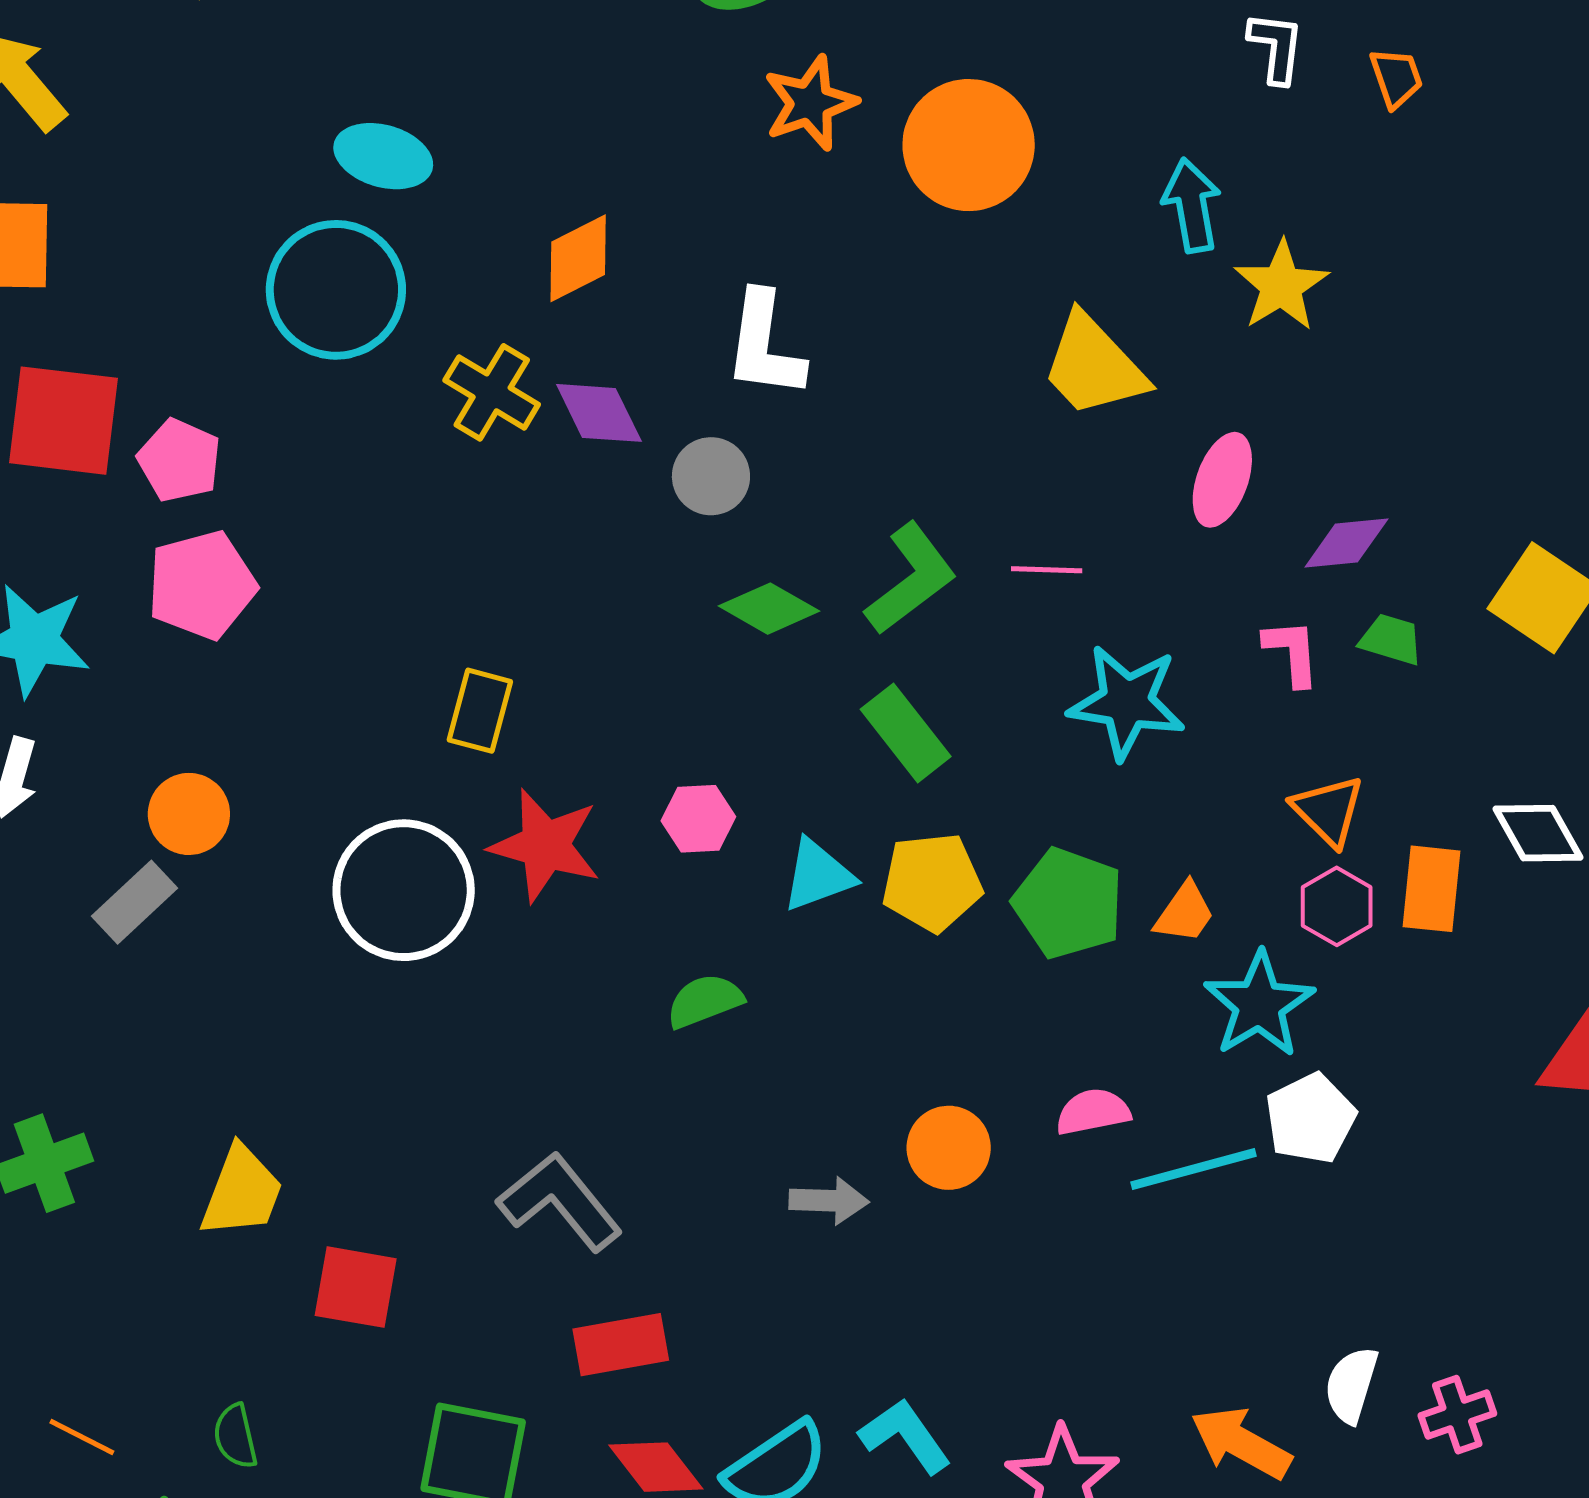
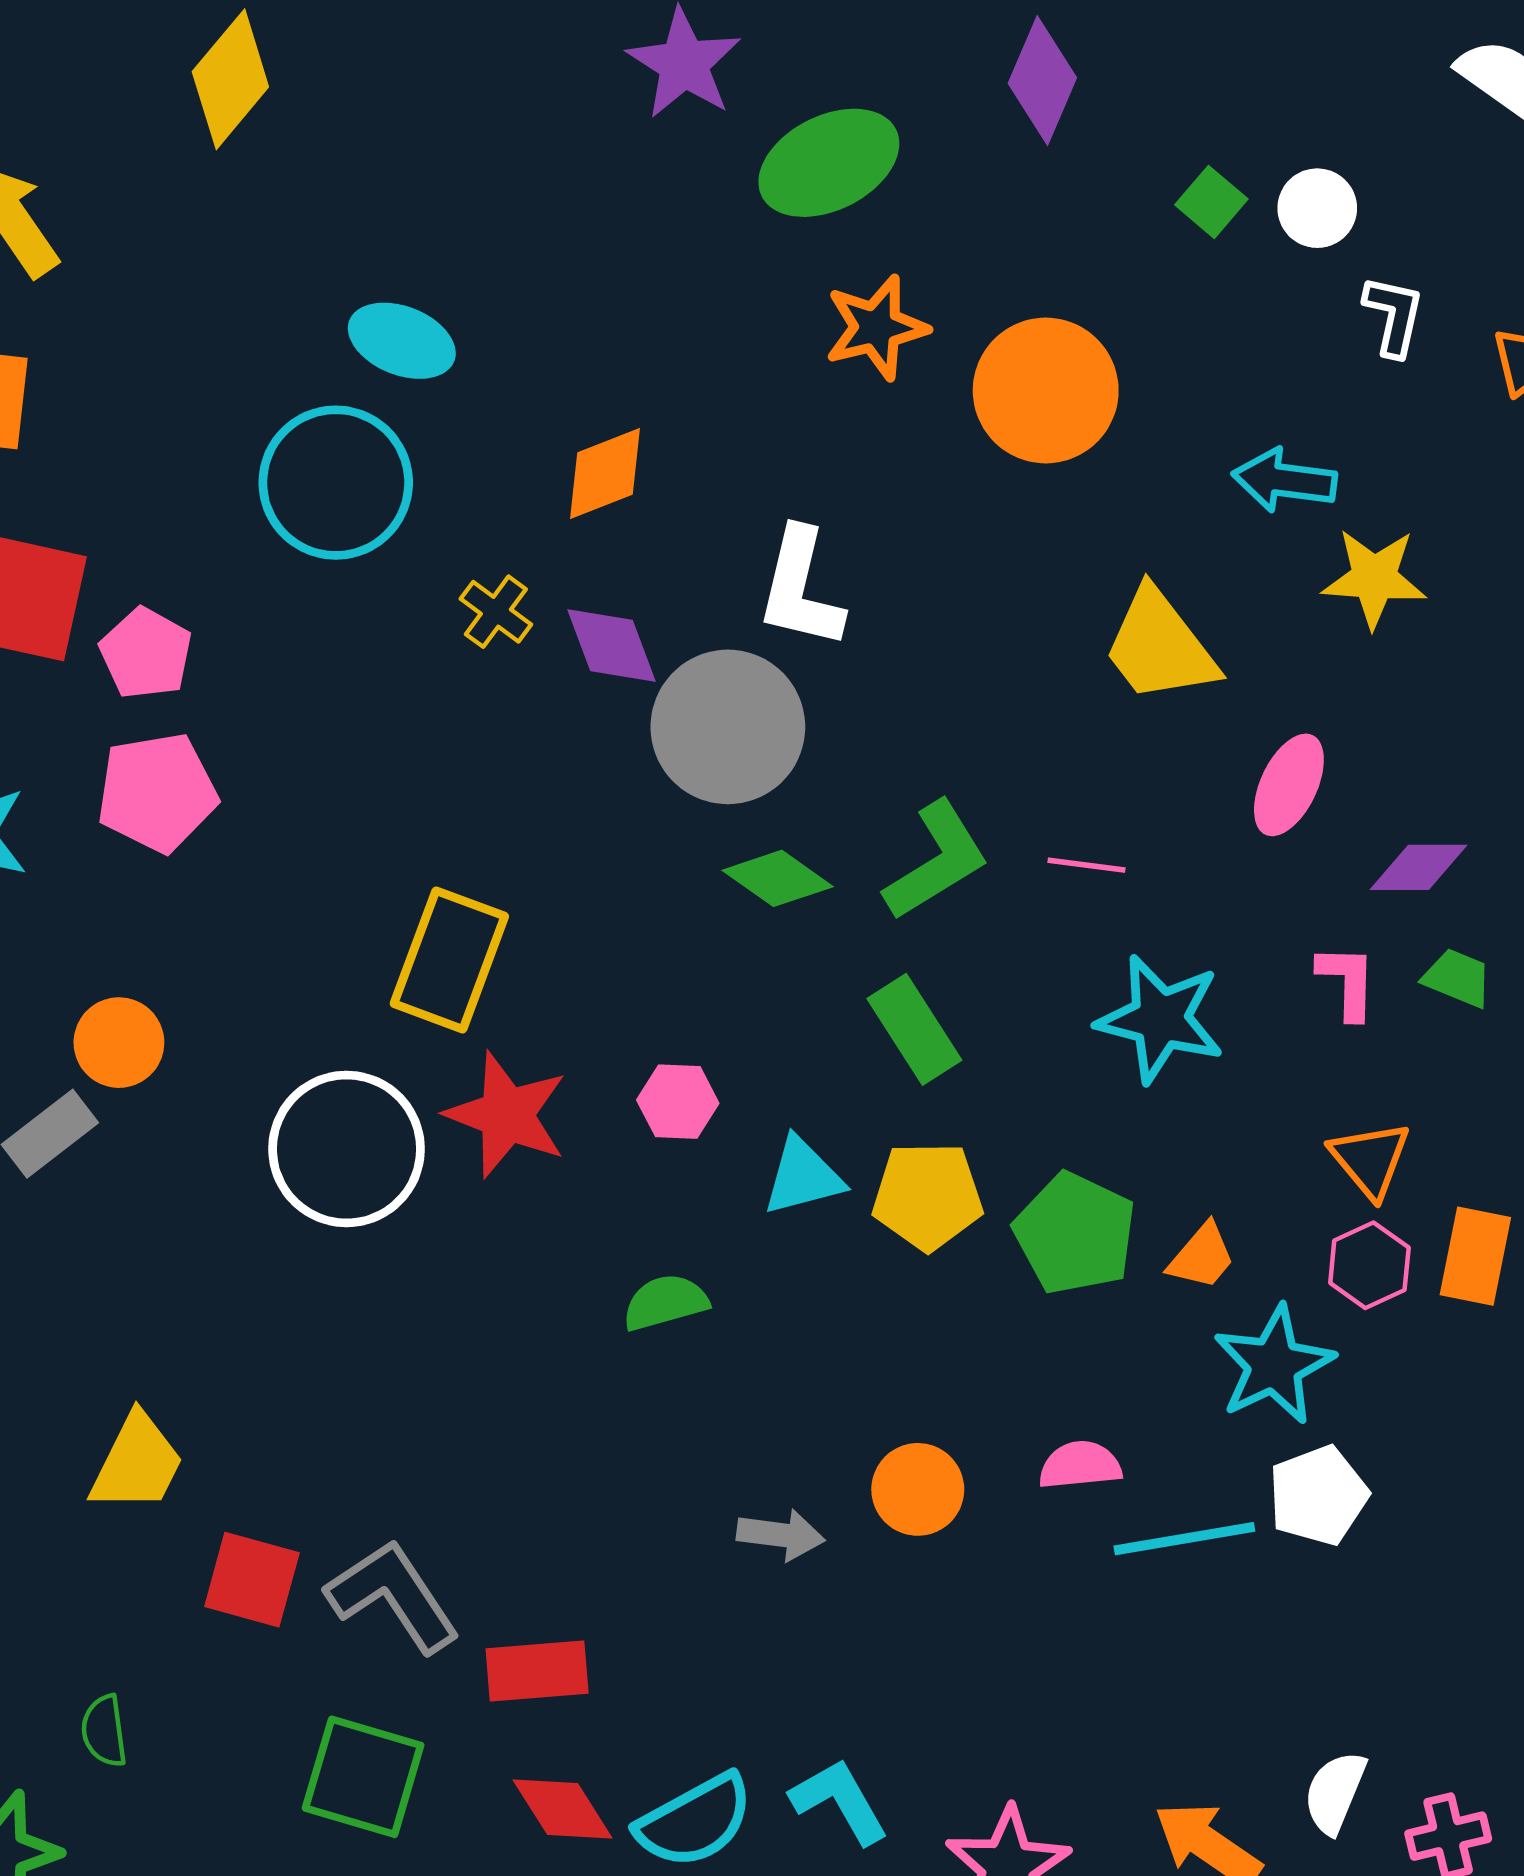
cyan arrow: (1192, 205) -> (1284, 480), turned -78
yellow star: (1281, 286) -> (1374, 578), turned 30
yellow cross: (492, 392) -> (496, 612), size x0.7
gray circle: (711, 476) -> (728, 727), size x1.8
yellow rectangle: (480, 711) -> (449, 960), size x1.5
gray L-shape: (560, 1202) -> (393, 1596), moved

